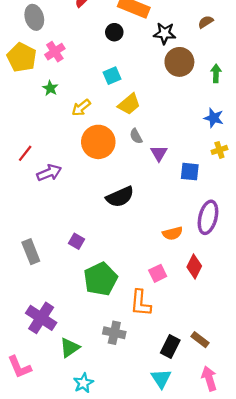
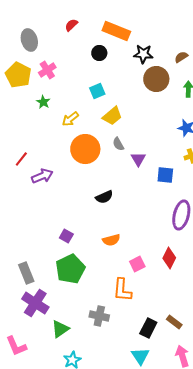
brown semicircle: (206, 22) -> (181, 57), moved
black semicircle: (120, 197) -> (104, 197), size x0.7
orange semicircle: (173, 233) -> (111, 240), moved
gray rectangle: (31, 252) -> (26, 273), moved
green pentagon: (101, 279) -> (70, 269), moved

